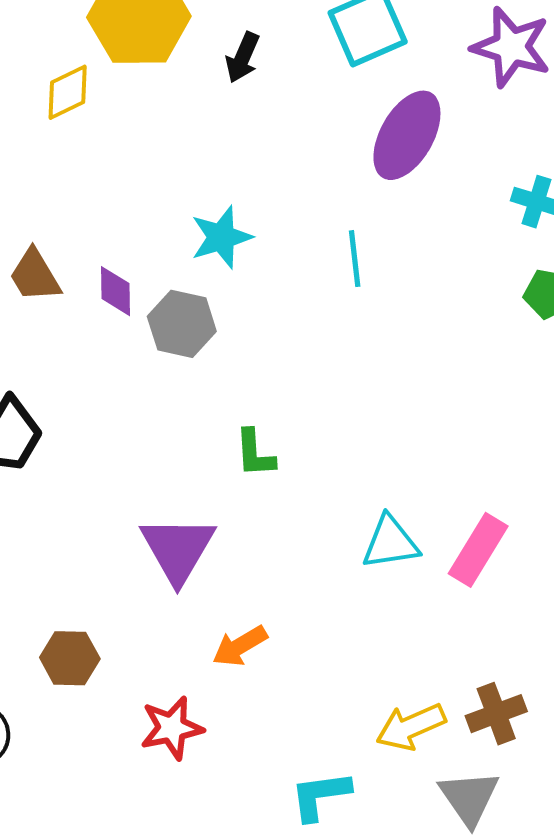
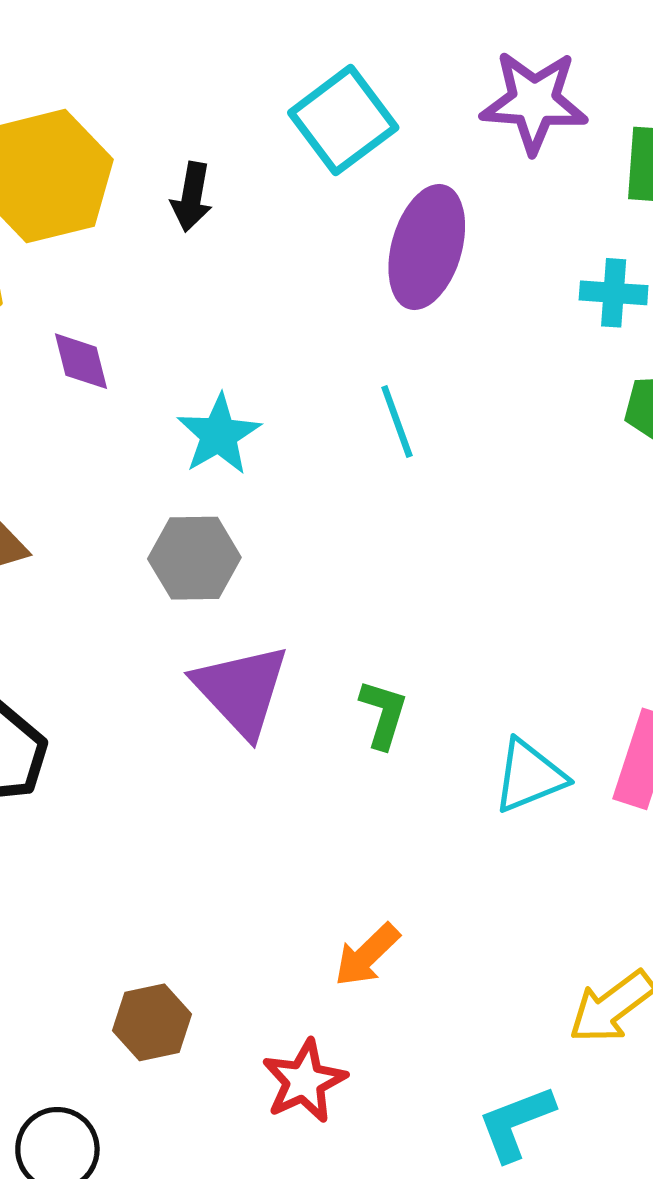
purple diamond: (115, 291) -> (81, 361), moved
green L-shape: (255, 453) -> (383, 714), moved, turned -146
purple triangle: (178, 549) -> (241, 690), moved

